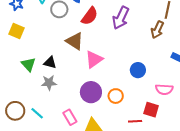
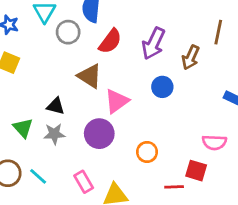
brown arrow: (157, 30) -> (191, 57), moved
green triangle: (29, 64) -> (23, 128), moved
blue circle: (138, 70) -> (162, 87), moved
purple circle: (91, 92) -> (99, 134), moved

